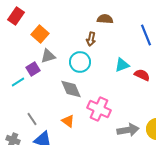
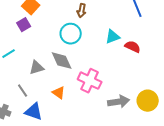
gray triangle: (48, 56) -> (37, 68), moved
purple square: (33, 69) -> (24, 25), moved

